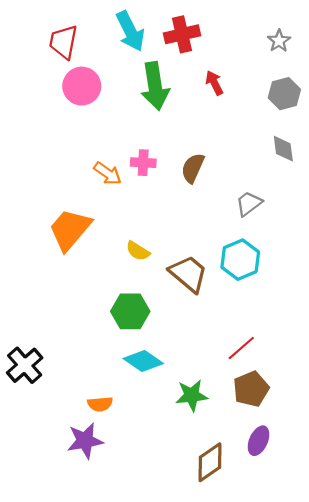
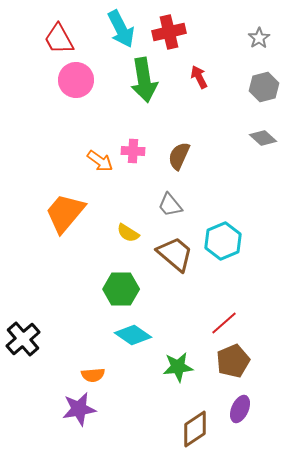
red trapezoid: (63, 42) -> (59, 39), turned -40
gray diamond: (283, 149) -> (263, 138), turned -40
gray trapezoid: (249, 204) -> (170, 205), moved, turned -92

